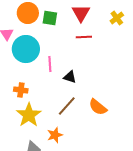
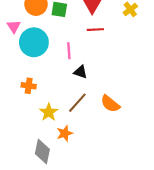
pink line: (50, 64) -> (69, 51), moved
yellow star: (29, 115) -> (49, 112), moved, size x0.7

